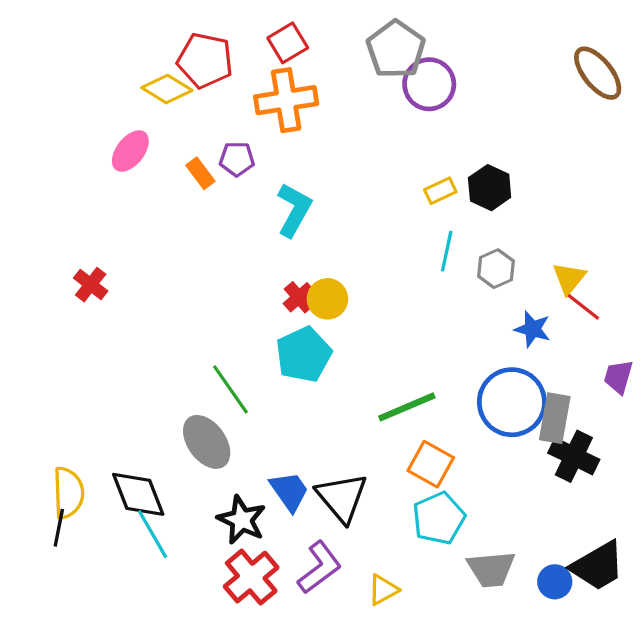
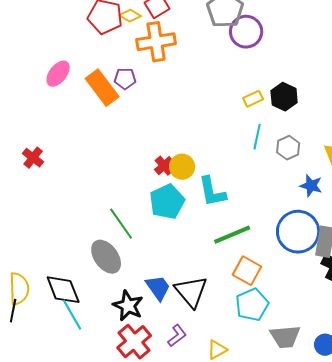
yellow diamond: (167, 89) -> (130, 16), moved, size x0.7
orange rectangle: (200, 173) -> (102, 88), size x1.8
cyan L-shape: (294, 210) -> (212, 192), moved, turned 140
purple L-shape: (320, 567) -> (177, 336), size x0.7

